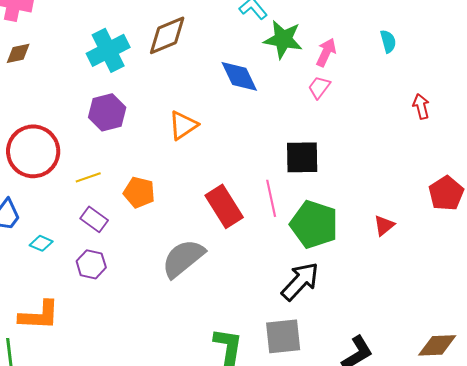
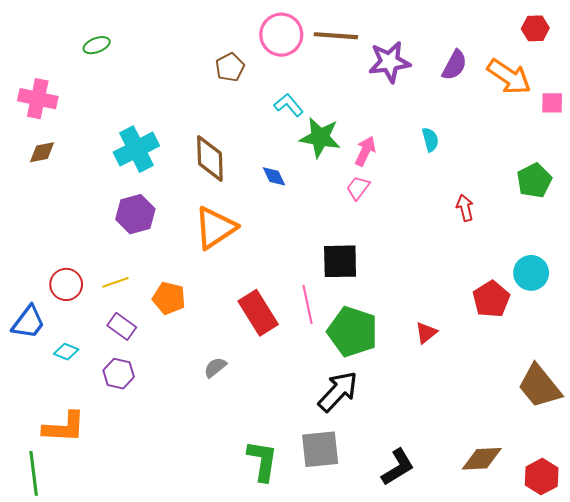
brown diamond: (167, 35) -> (210, 158), moved, turned -69
blue diamond: (239, 76) -> (274, 176), size x0.6
orange triangle: (183, 125) -> (215, 228), size x1.4
red circle: (33, 151) -> (66, 284), moved, size x0.6
gray semicircle: (183, 258) -> (215, 367), size x0.5

